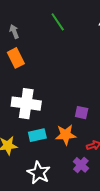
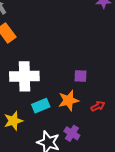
purple cross: (81, 165) -> (72, 133), moved

